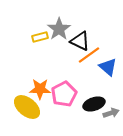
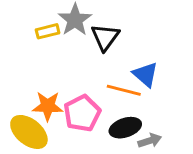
black triangle: (80, 41) -> (105, 37), turned 40
orange line: (89, 55) -> (124, 90), moved, turned 50

